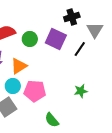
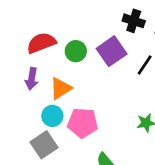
black cross: (72, 17) -> (134, 21), turned 35
purple square: (56, 39) -> (112, 51), turned 30

